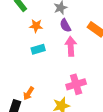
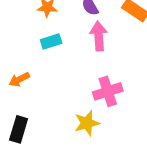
orange arrow: (29, 93) -> (19, 79), moved, turned 32

